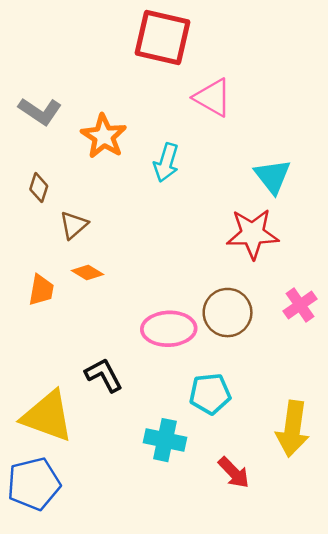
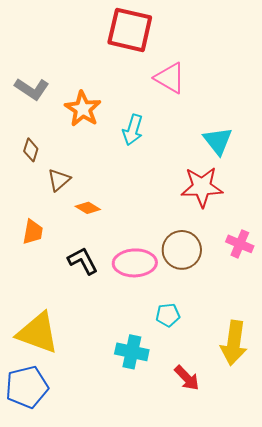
orange diamond: (88, 273) -> (88, 208), moved
pink cross: (300, 305) -> (240, 244), turned -32
black L-shape: (104, 375) -> (83, 261), moved
cyan pentagon: (210, 394) -> (168, 315), size x0.7

